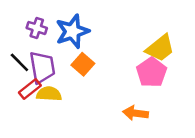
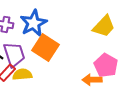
orange square: (83, 64) -> (45, 48), size x1.5
pink pentagon: (152, 72) -> (106, 65), moved

